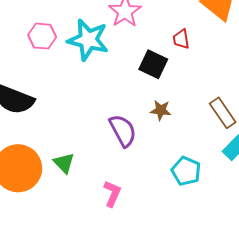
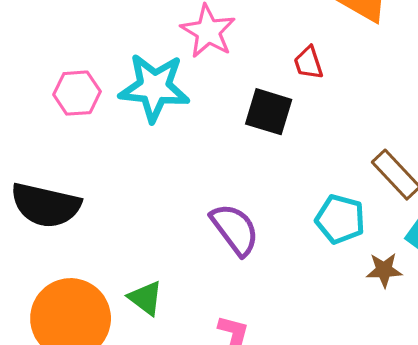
brown star: (161, 110) -> (384, 270), moved
cyan pentagon: (186, 171) -> (340, 219), moved

